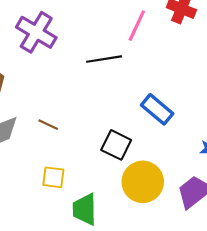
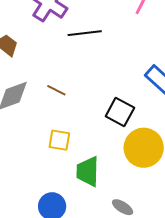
black line: (104, 59) -> (85, 33), moved

